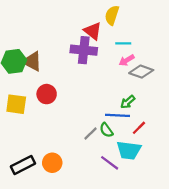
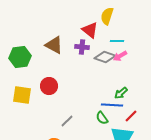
purple cross: (84, 50) -> (82, 47), size x0.6
brown triangle: (32, 61) -> (54, 45), moved
gray diamond: (141, 72) -> (105, 57), moved
gray line: (91, 133) -> (67, 121), moved

